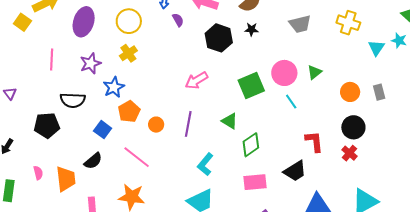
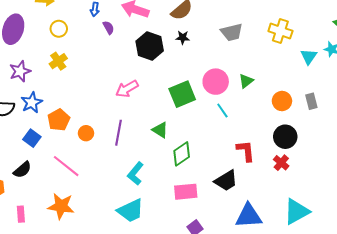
yellow circle: (129, 21) -> (59, 29), size x0.7
blue star: (114, 87) -> (32, 103), moved

